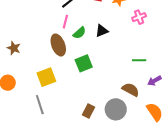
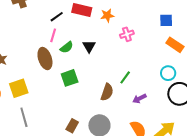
black triangle: (102, 31) -> (89, 46), turned -40
green line: (139, 60) -> (125, 77), turned -56
yellow square: (46, 77) -> (19, 88), moved
brown semicircle: (131, 90) -> (107, 92), moved, turned 78

